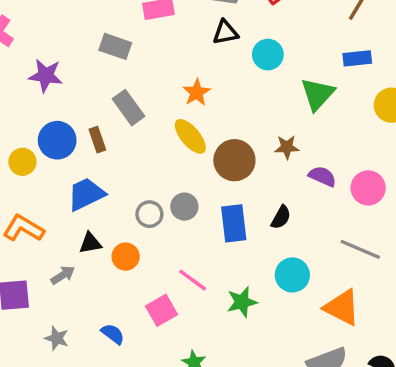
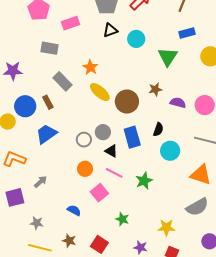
orange star: (197, 92) -> (90, 67), moved
black triangle: (90, 243) -> (111, 151), moved, turned 48
orange circle: (126, 257) -> (85, 169), moved
cyan circle: (292, 275) -> (170, 151), moved
gray star: (57, 338) -> (37, 223), moved

